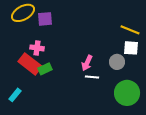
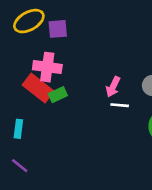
pink cross: (37, 48) -> (47, 67), size x1.5
cyan rectangle: (15, 95) -> (18, 129), turned -32

